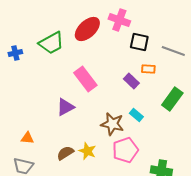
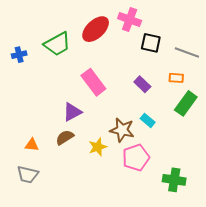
orange rectangle: (148, 69) -> (176, 78), moved
yellow star: (87, 151) -> (98, 147), moved, turned 30
brown semicircle: (65, 153) -> (65, 137), moved

